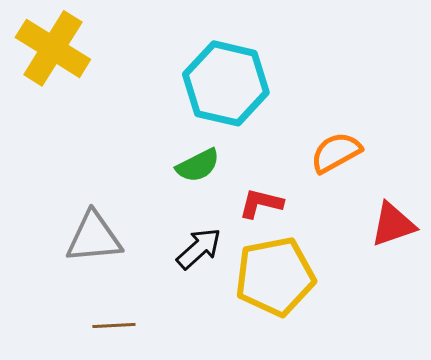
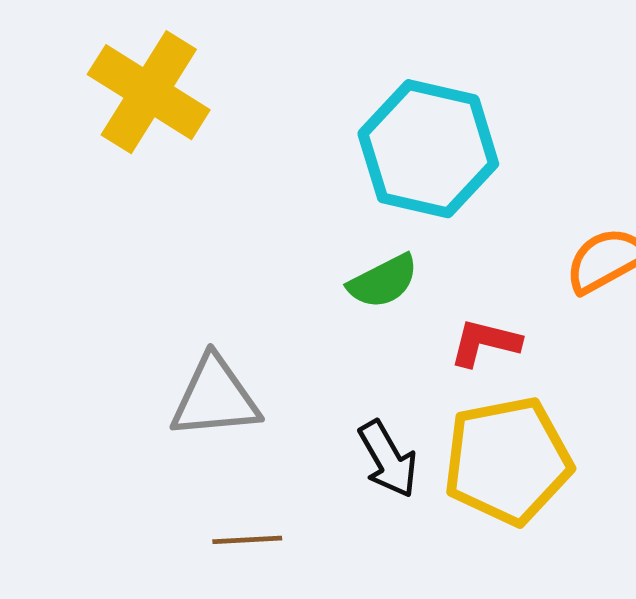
black arrow: (199, 248) -> (388, 459), moved, turned 102

